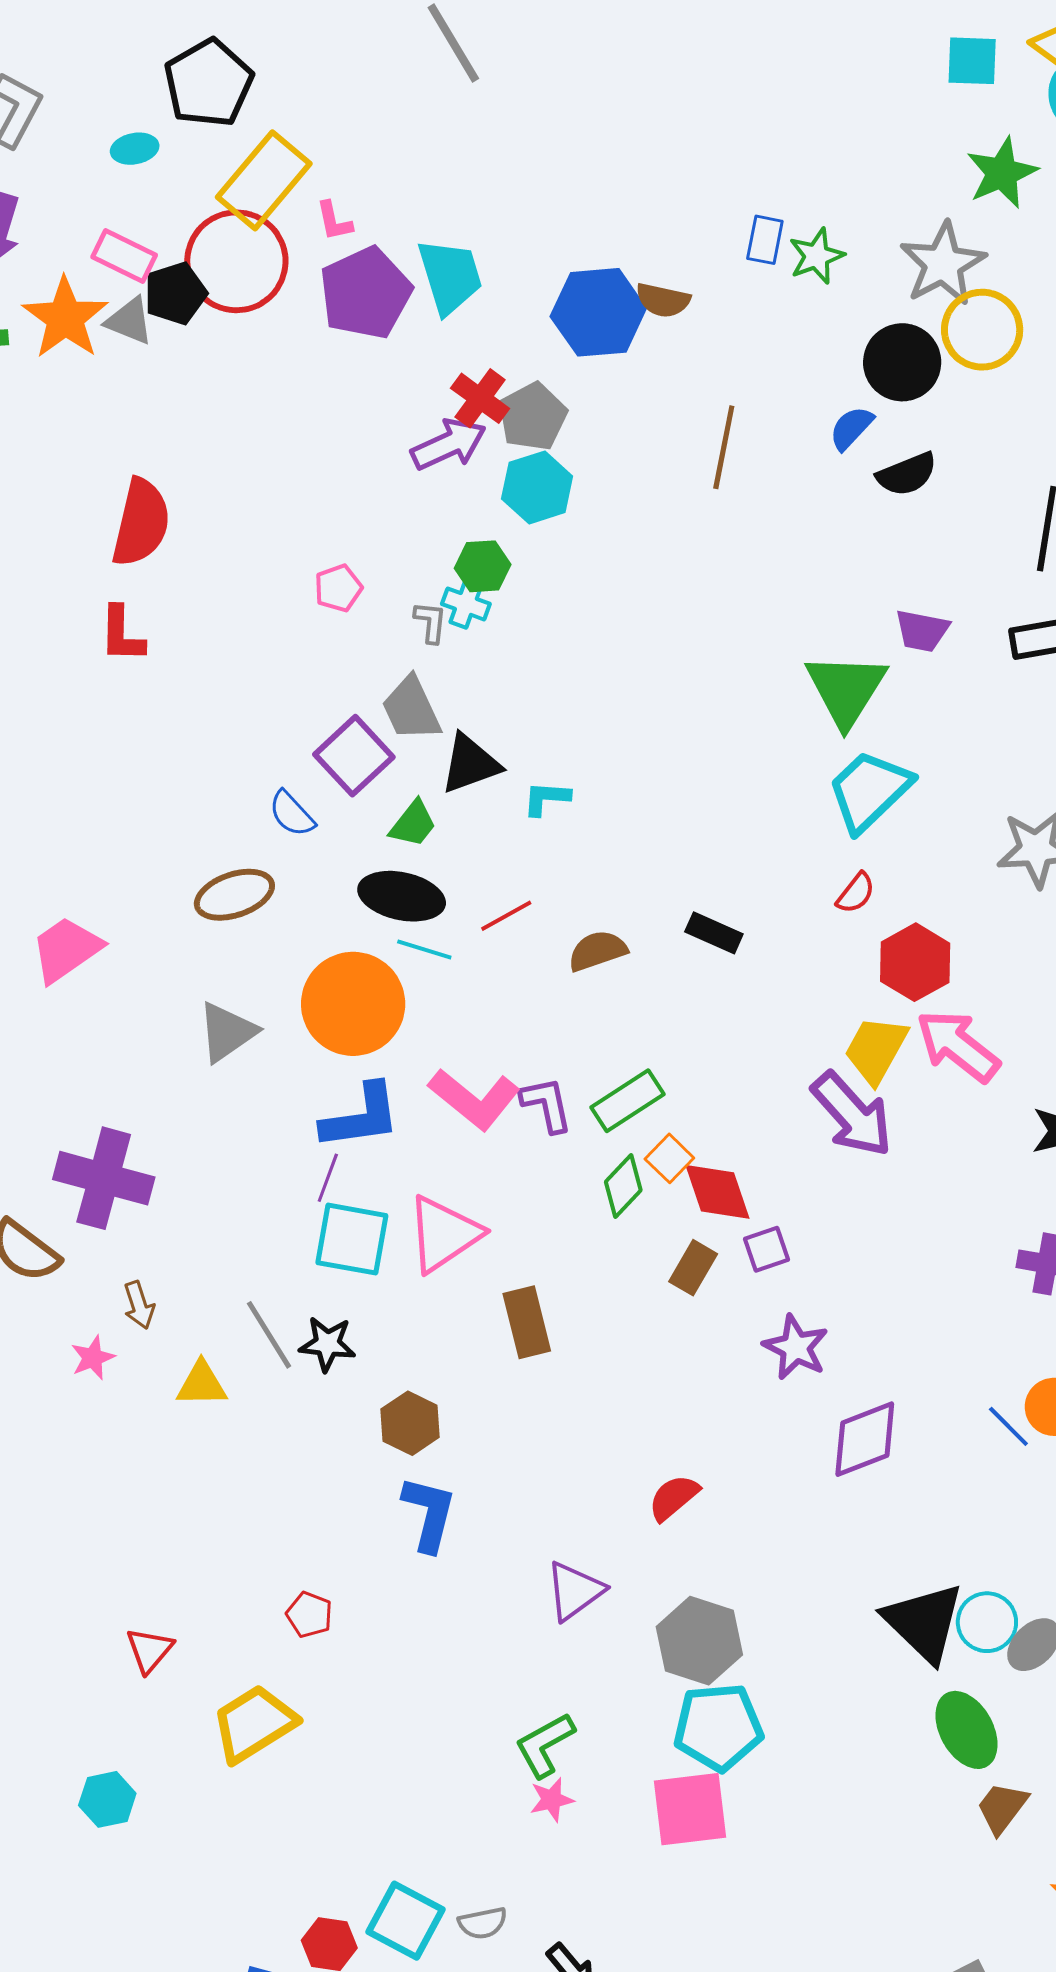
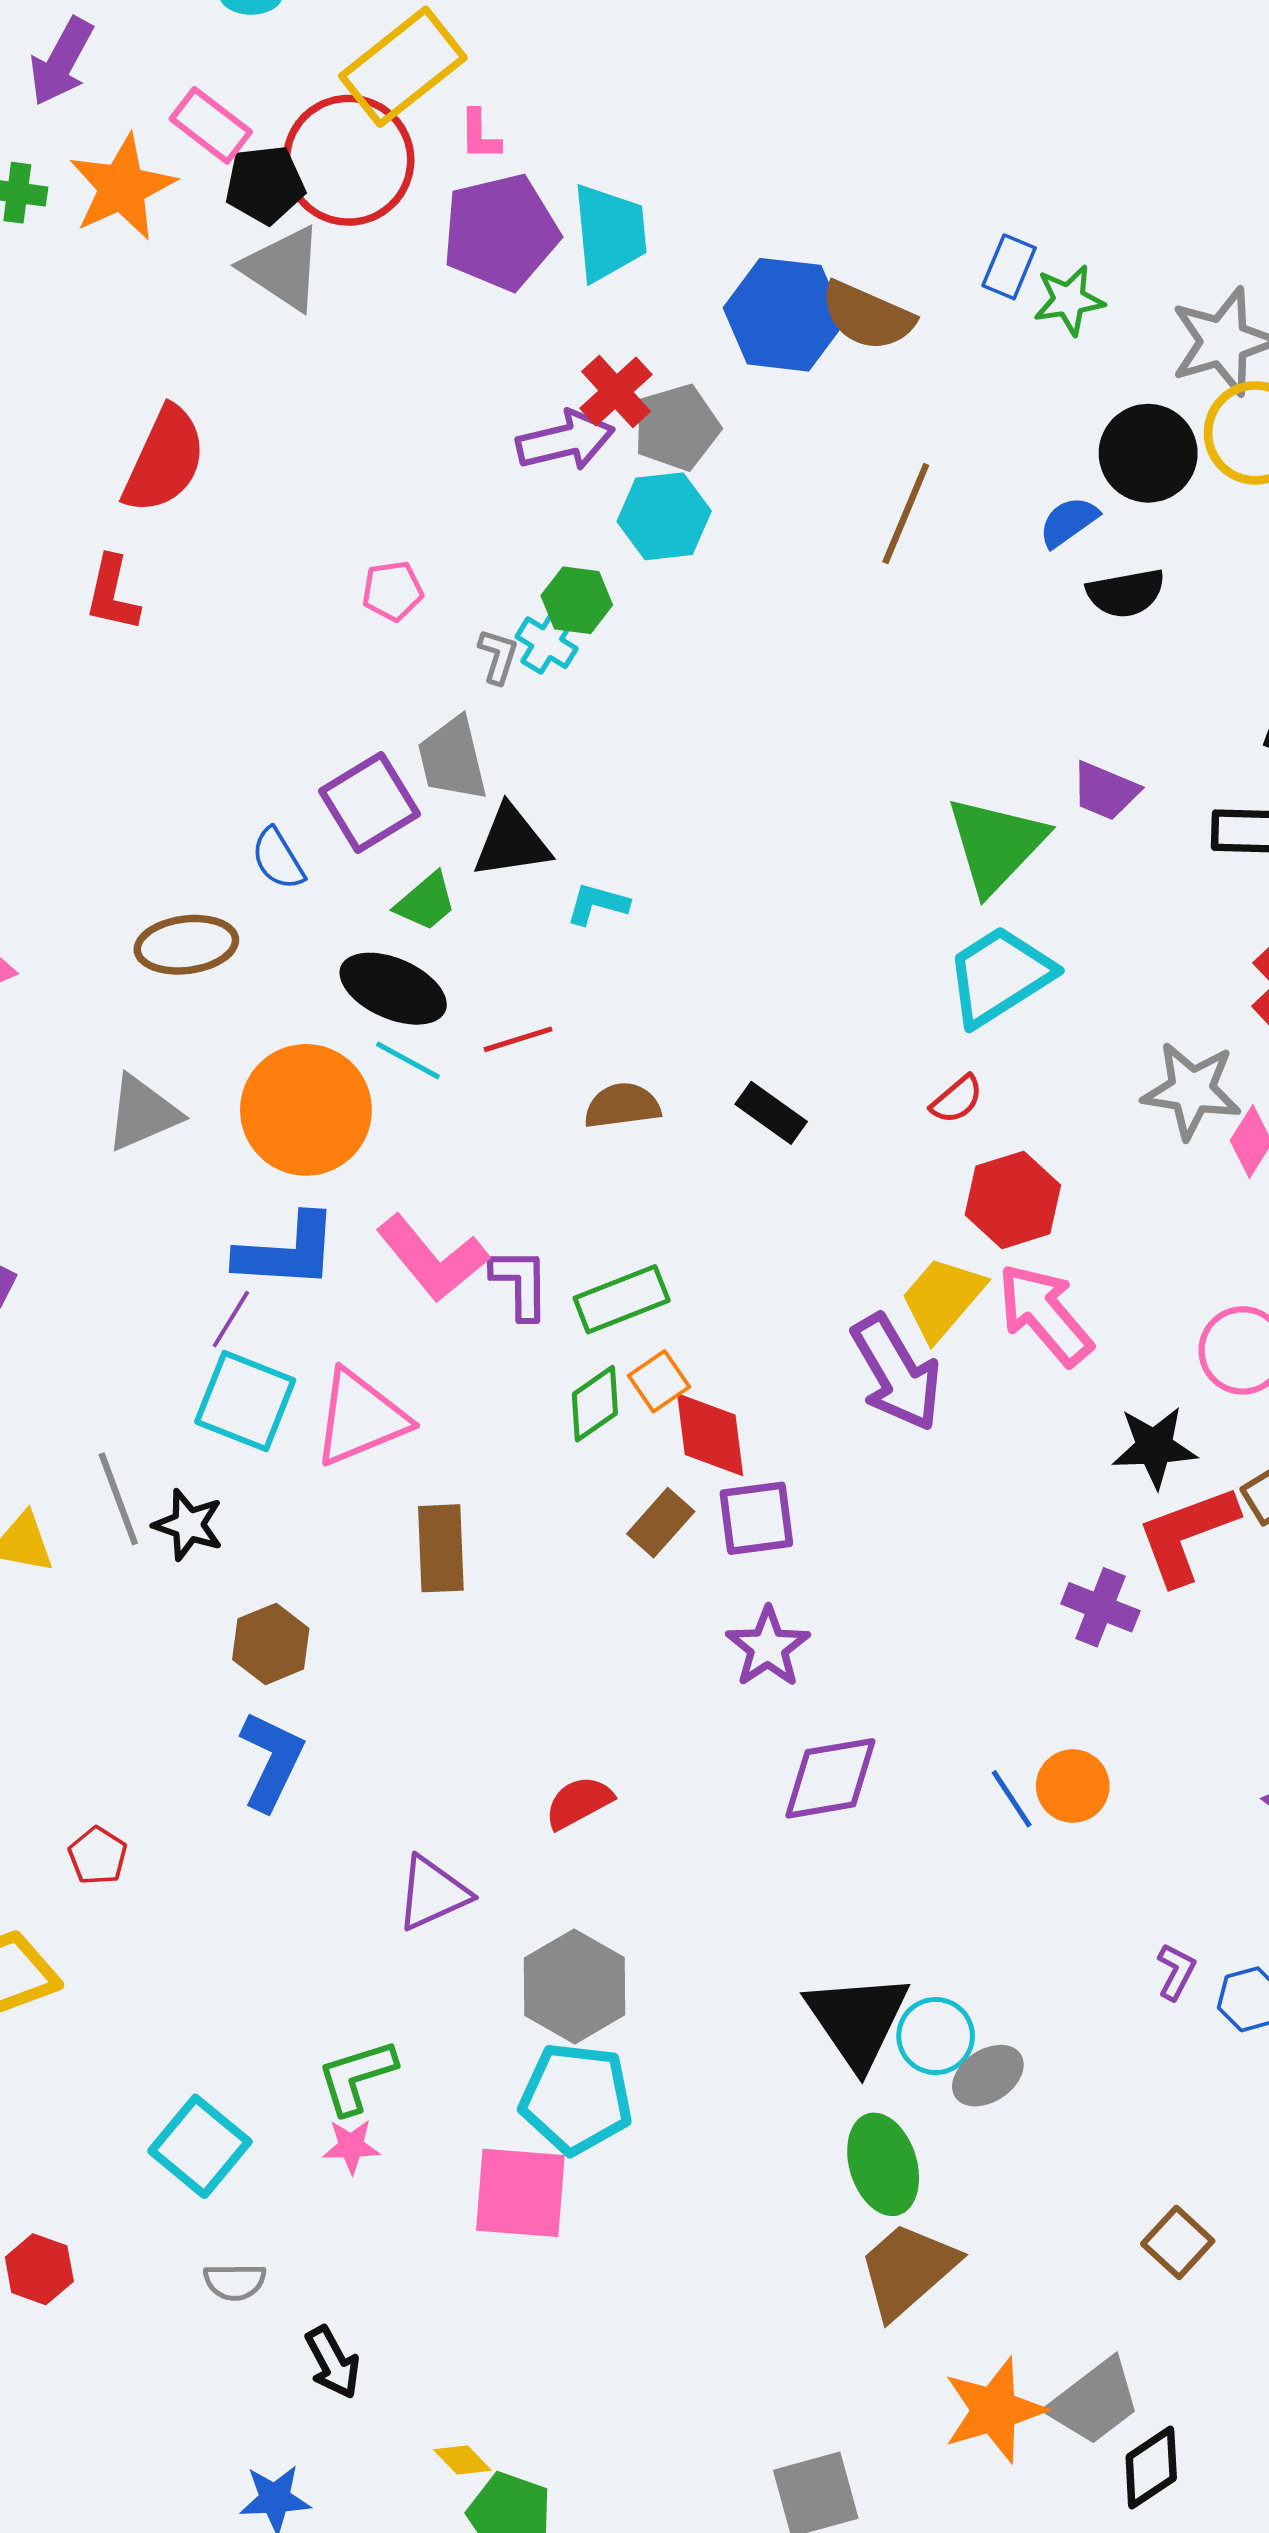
brown semicircle: (663, 300) -> (867, 316), size x1.4
gray triangle: (129, 321) -> (283, 268), moved, size x1.4
purple square: (766, 1249) -> (756, 1518), size x1.4
brown trapezoid: (1002, 1808) -> (908, 2270), size x1.5
cyan square: (406, 1921) -> (200, 2146), moved

